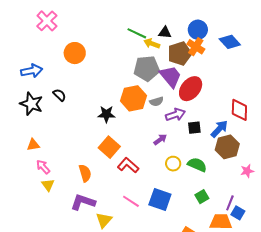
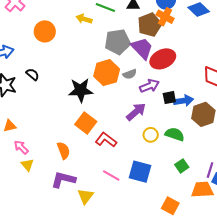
yellow arrow: (152, 43) -> (84, 19), moved
red ellipse: (191, 89) -> (163, 59), turned 30
black star: (106, 114) -> (81, 90), size x1.4
blue arrow: (219, 129) -> (184, 101), moved, turned 42
purple arrow: (160, 139) -> (136, 112), size x1.5

